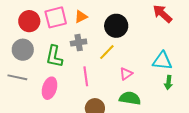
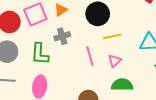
yellow line: (107, 52) -> (112, 36), moved, turned 42
pink line: (86, 76) -> (90, 56), moved

